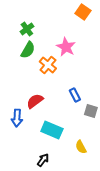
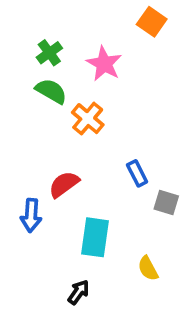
pink star: (66, 47) -> (104, 64), moved
green semicircle: (28, 50) -> (51, 91), turned -90
cyan rectangle: (52, 130) -> (95, 237), turned 75

